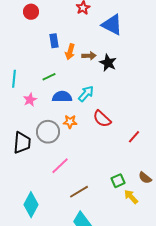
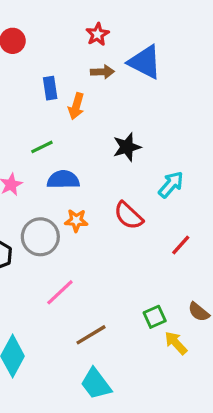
brown arrow: (89, 56) -> (102, 72), moved
black star: (108, 63) -> (127, 147), moved, turned 30
cyan arrow: (86, 94) -> (171, 185), moved

